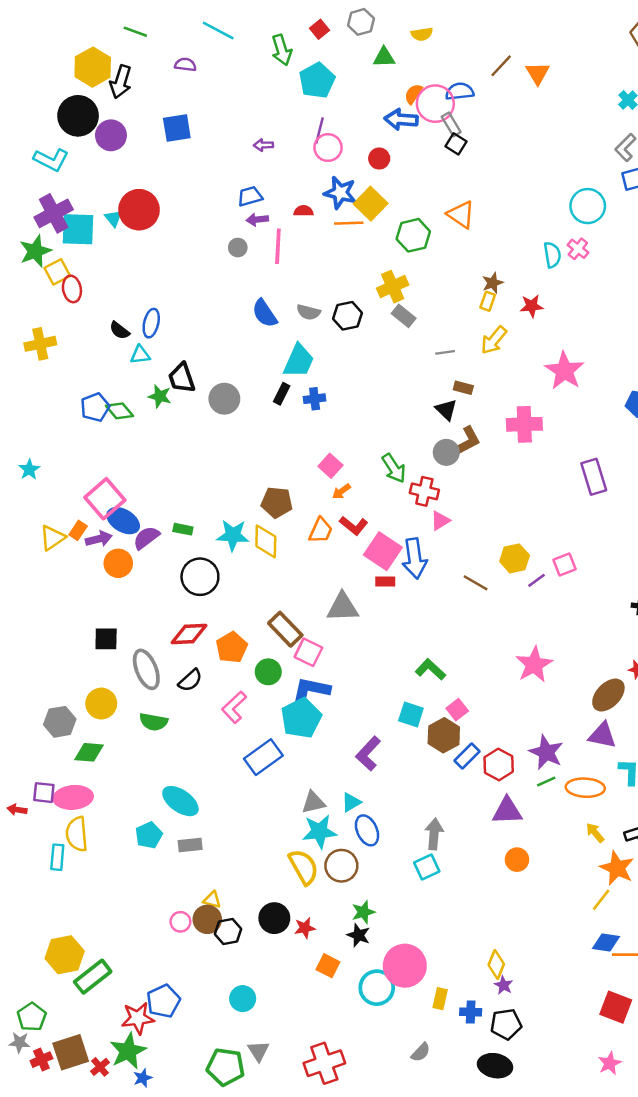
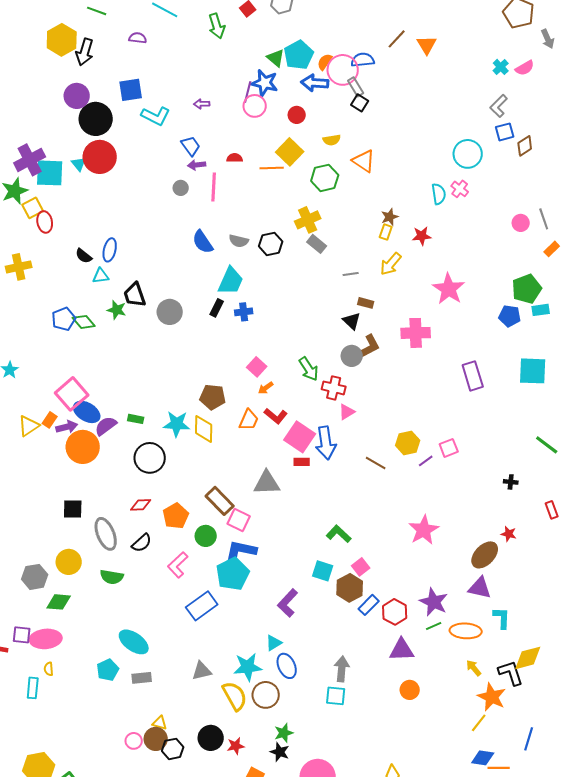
yellow semicircle: (422, 34) -> (332, 140), moved
green triangle: (384, 57) -> (276, 58), moved, turned 42
cyan pentagon: (317, 80) -> (299, 55), moved
black circle: (78, 116) -> (96, 119), moved
cyan L-shape: (51, 160) -> (156, 116), moved
blue star: (340, 193) -> (265, 83), moved
blue trapezoid: (250, 196) -> (191, 146), turned 70
orange circle: (118, 563) -> (83, 447), size x1.4
red diamond: (189, 634) -> (141, 505), size x0.7
gray triangle: (313, 802) -> (202, 671), moved
yellow semicircle: (77, 834) -> (49, 669), size x0.5
cyan square: (427, 867) -> (336, 696), turned 30

